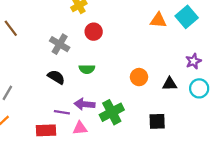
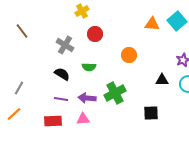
orange circle: (139, 77) -> (129, 55), moved
purple line: (62, 112) -> (61, 99), moved
green cross: (112, 112) -> (115, 93), moved

